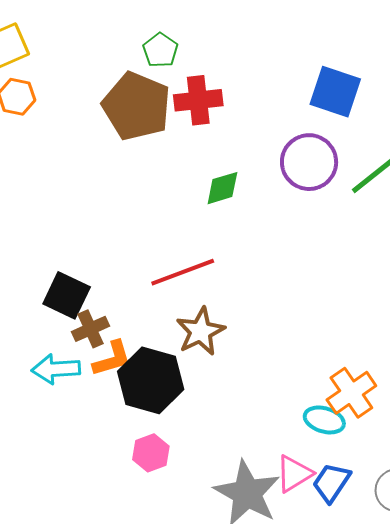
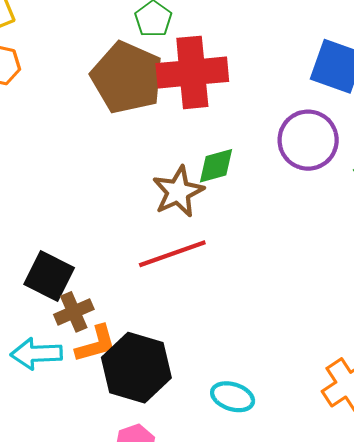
red cross: (198, 100) -> (192, 72), size x1.4
brown star: (200, 331) -> (178, 192), moved
cyan ellipse: (324, 420) -> (233, 397), moved

